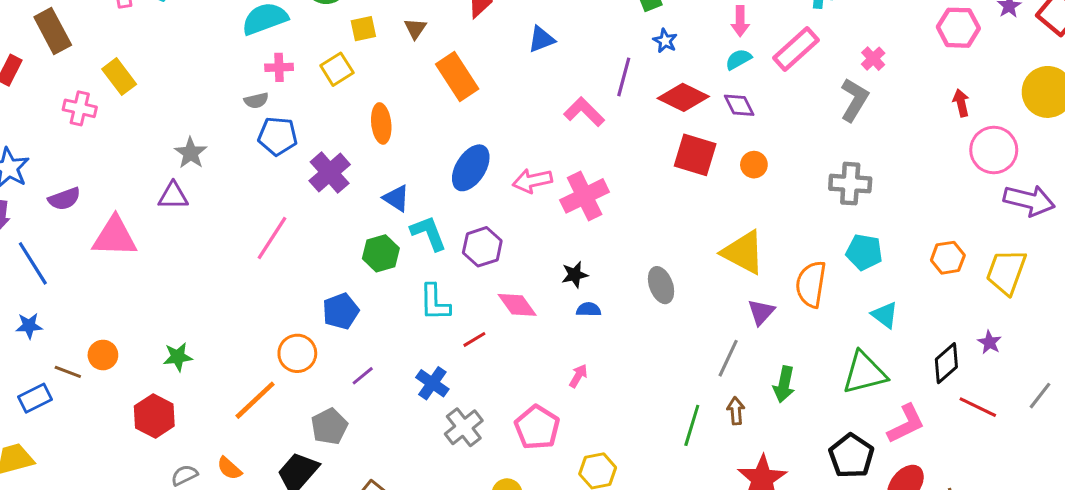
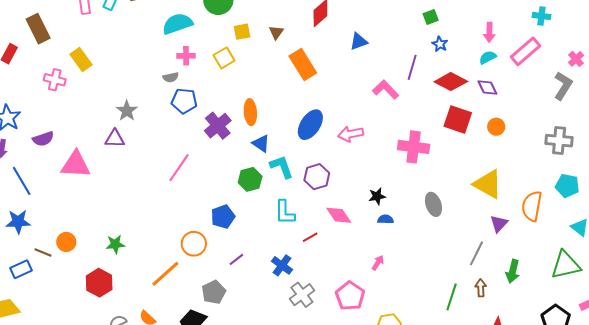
orange ellipse: (381, 123) -> (250, 112), moved
pink cross: (585, 196) -> (414, 147), moved, turned 32
blue star: (29, 326) -> (18, 222), size x1.4

